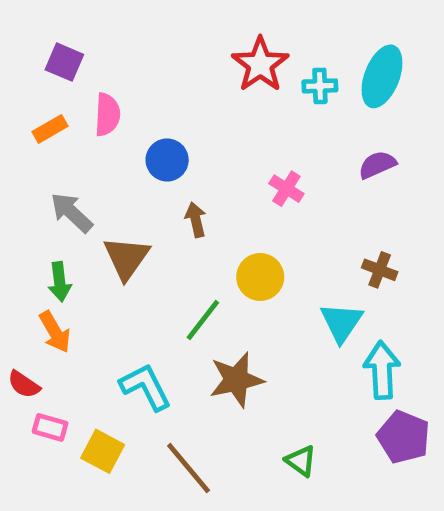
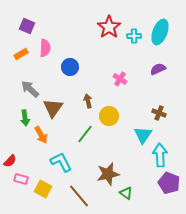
brown arrow: (196, 220) -> (88, 101), moved
orange arrow: (55, 332) -> (41, 135), moved
brown star: (236, 380) -> (108, 174), moved
red semicircle: (24, 384) -> (10, 161), turned -80

